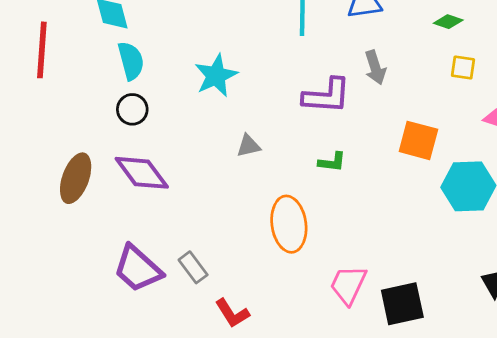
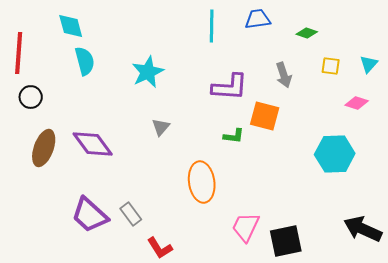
green diamond: (448, 22) -> (307, 33), moved
gray arrow: (375, 68) -> (284, 75), moved
black circle: (132, 109) -> (31, 97), moved
orange square: (418, 140) -> (265, 116), moved
gray triangle: (248, 146) -> (161, 127), moved, turned -36

